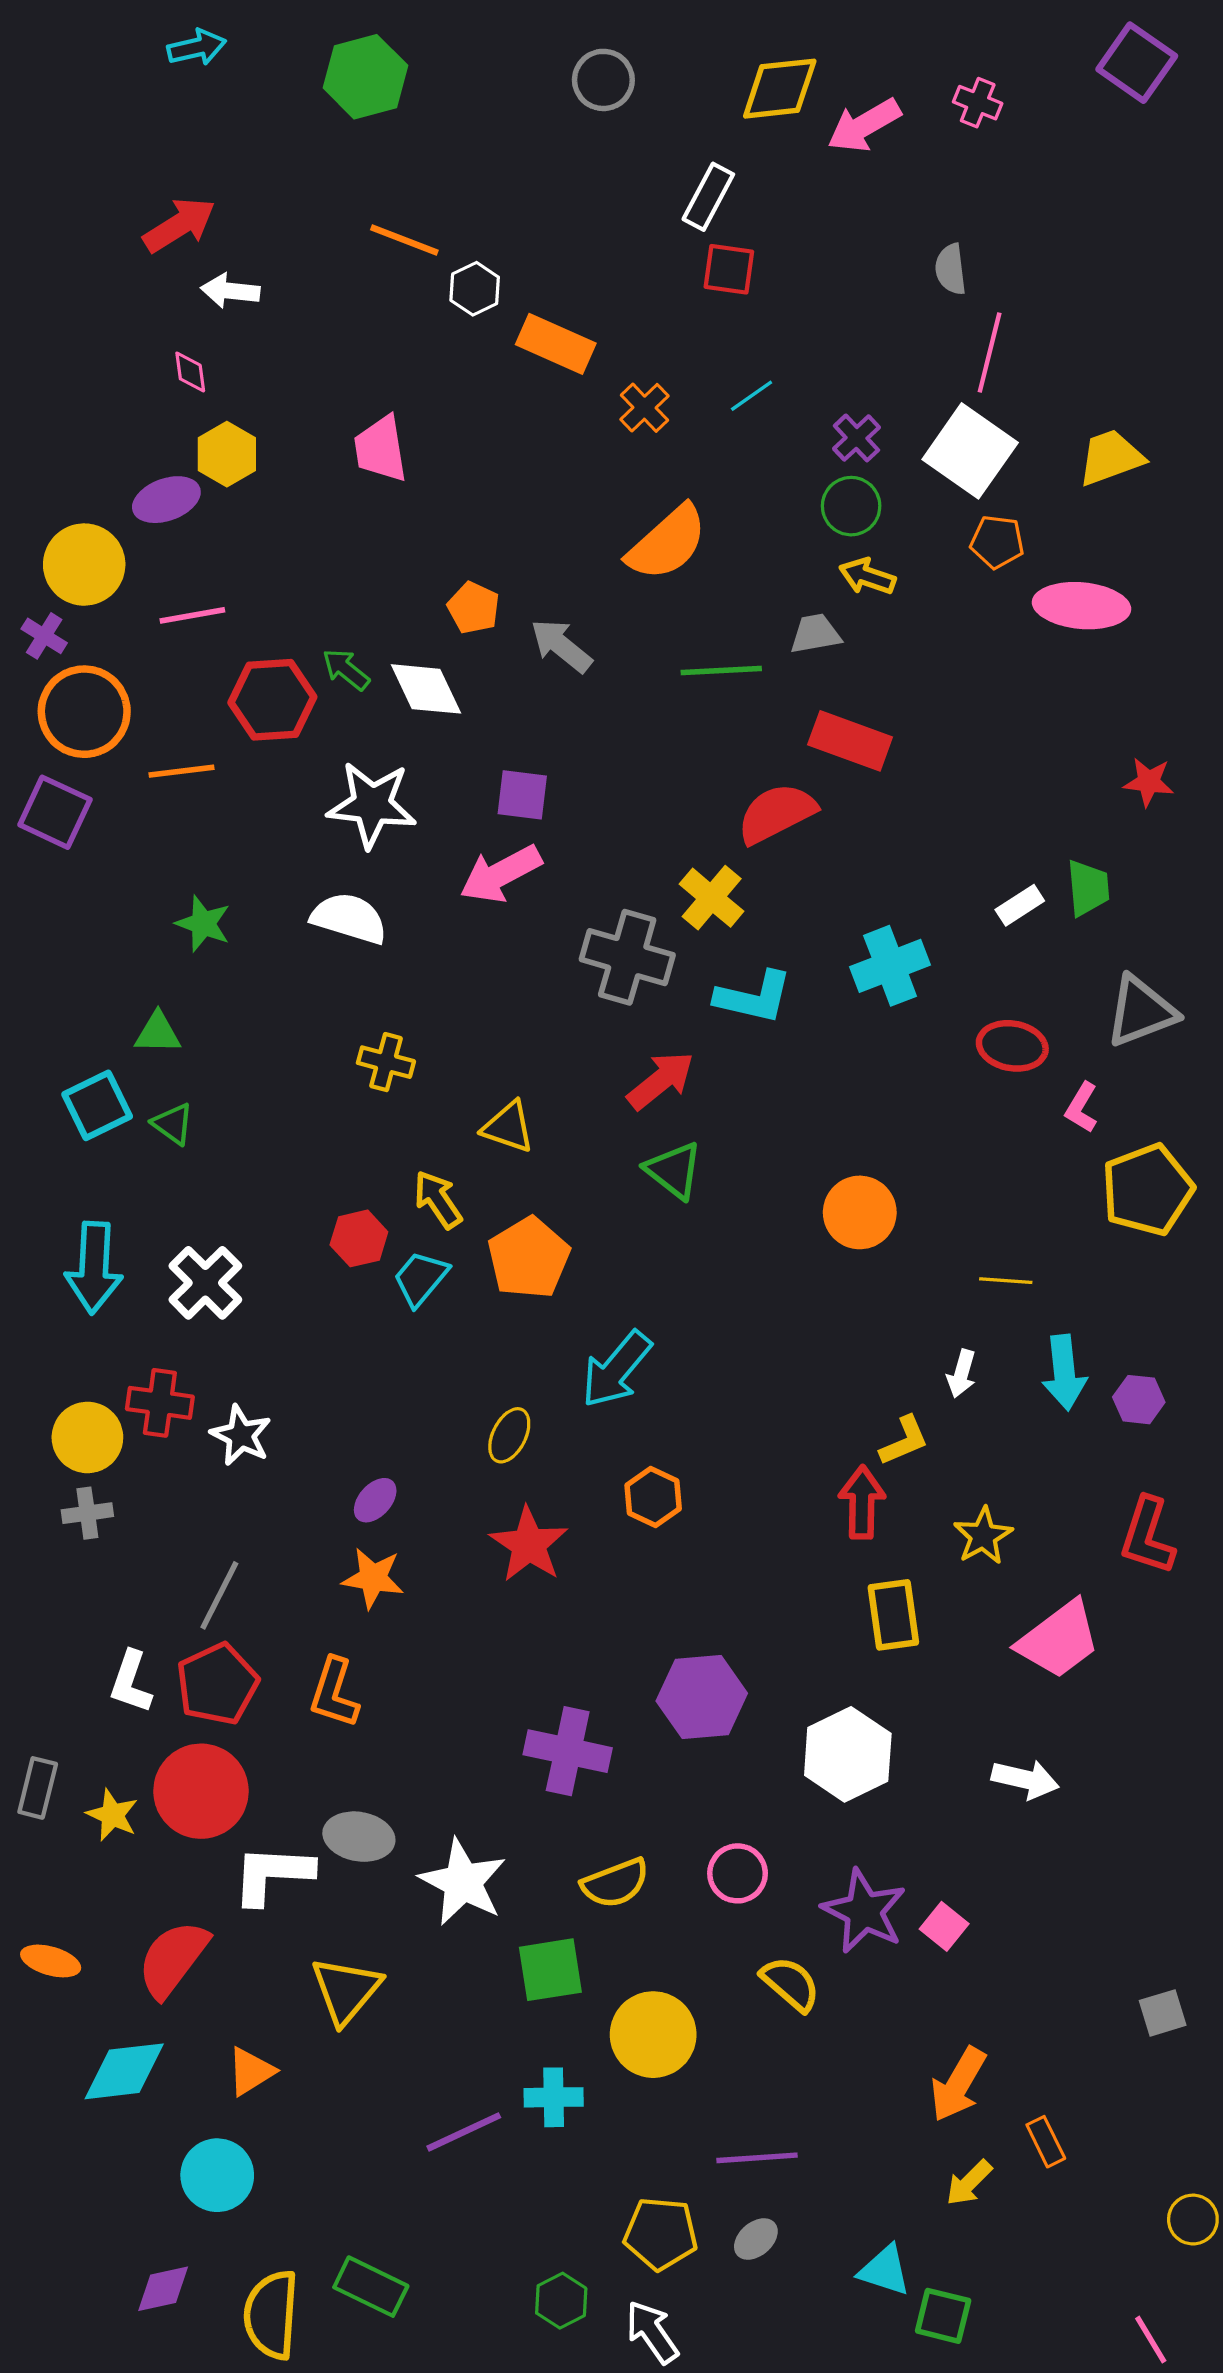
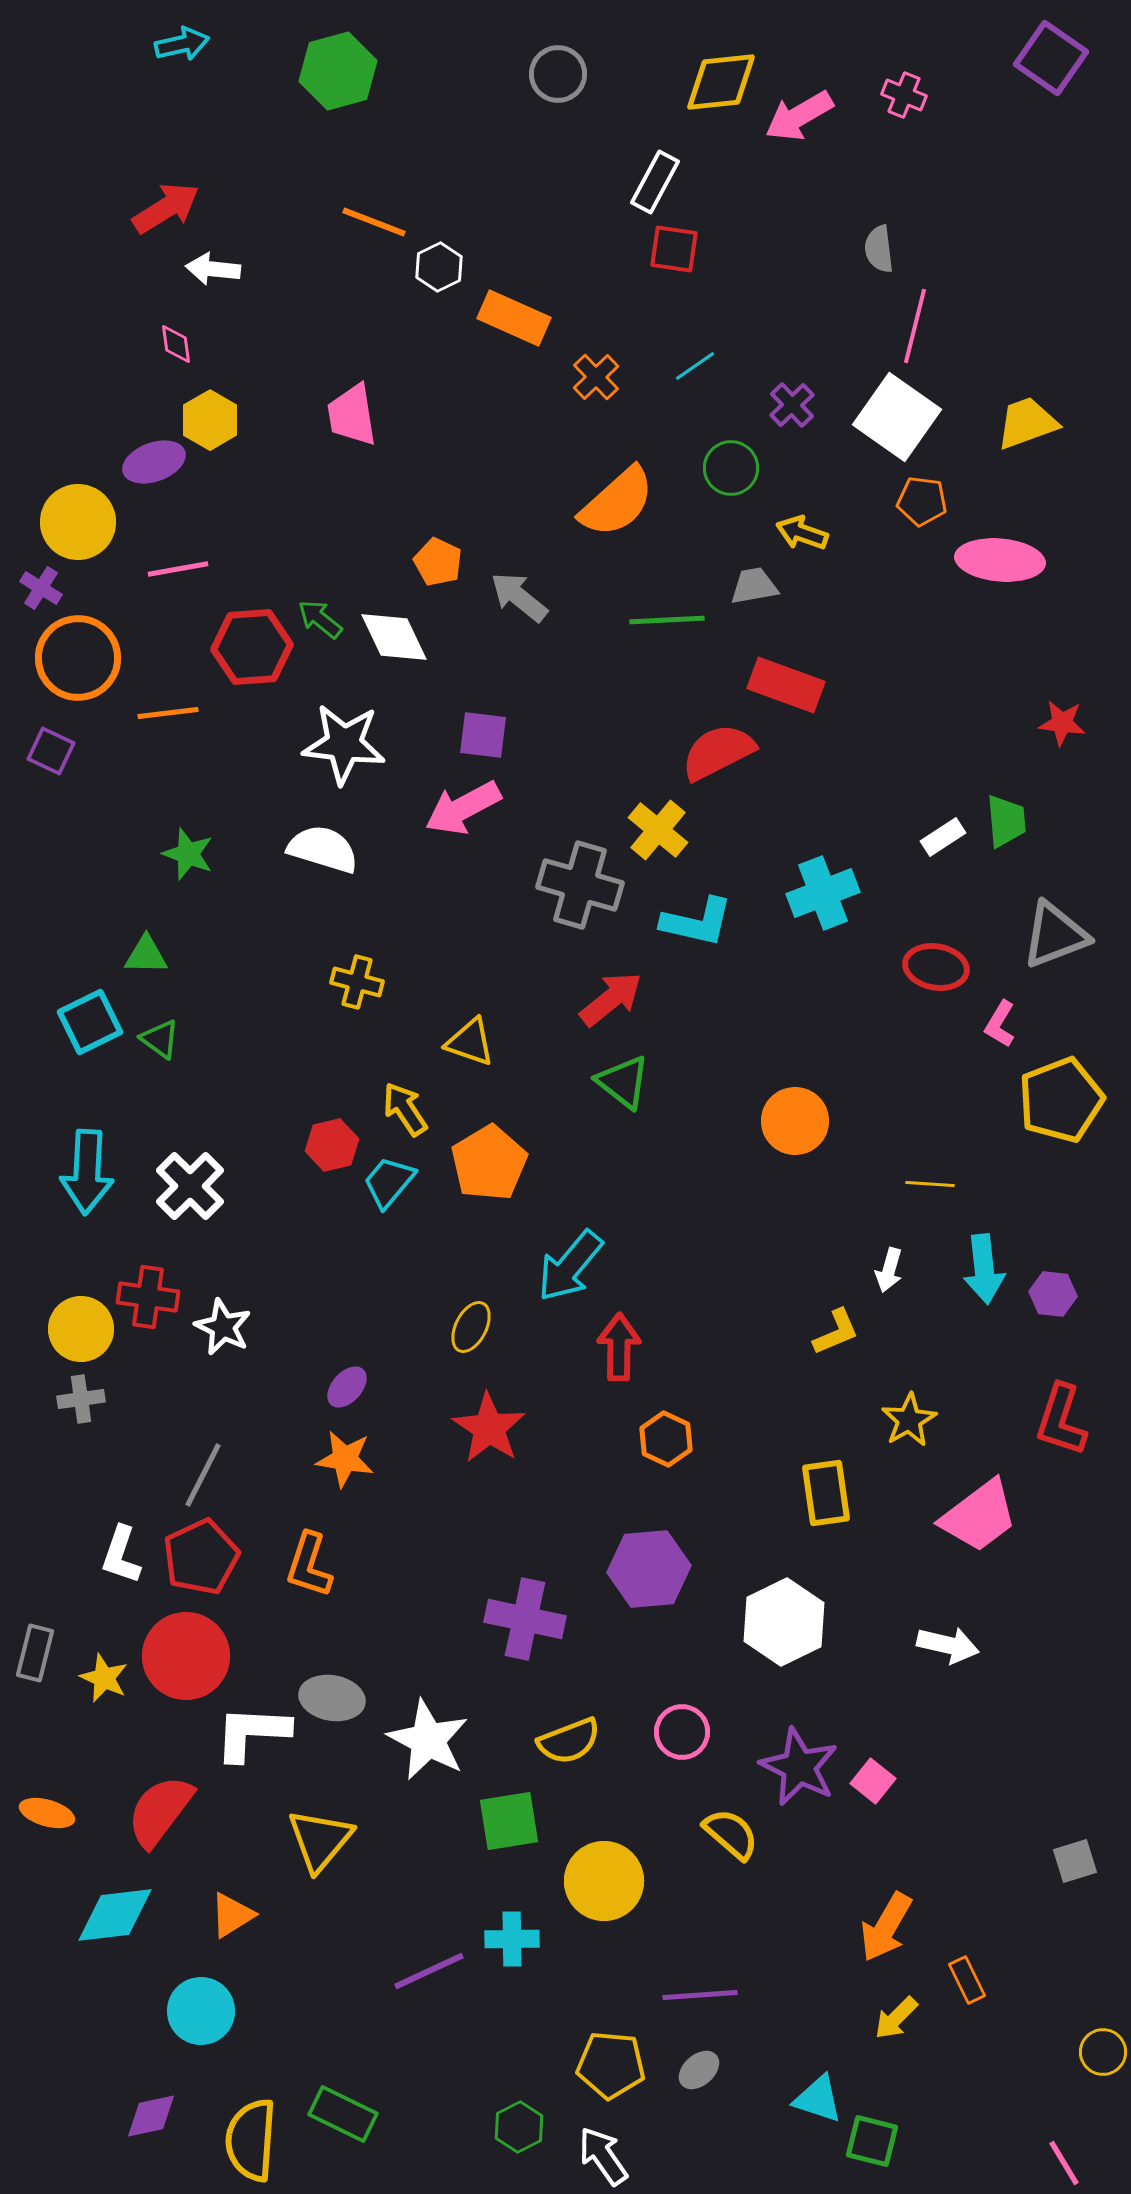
green circle: (851, 506) -> (731, 468), moved
purple square: (55, 812) -> (51, 751), size x0.7
orange hexagon: (653, 1497) -> (666, 1439), moved
red arrow: (862, 1502) -> (619, 1347), moved

